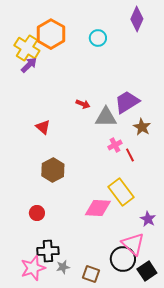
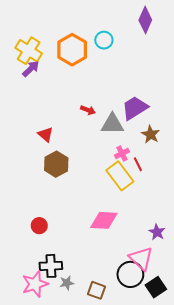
orange hexagon: (51, 34) -> (72, 50), moved
brown hexagon: (53, 170) -> (56, 164), moved
yellow rectangle: (121, 192) -> (120, 176), moved

